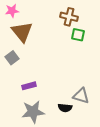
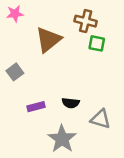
brown triangle: (22, 32) -> (48, 40), moved, turned 30
black semicircle: (65, 108) -> (71, 103), moved
gray star: (33, 112) -> (62, 139), moved, turned -30

